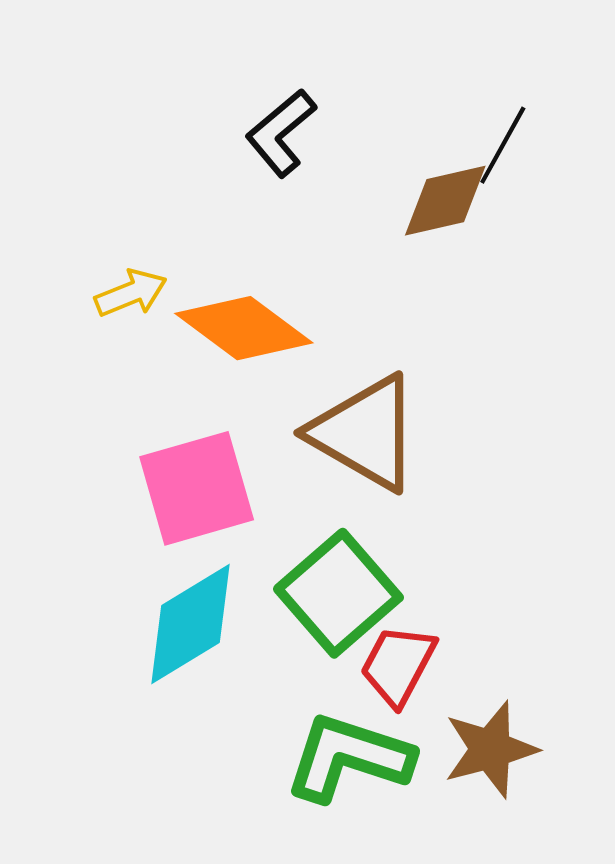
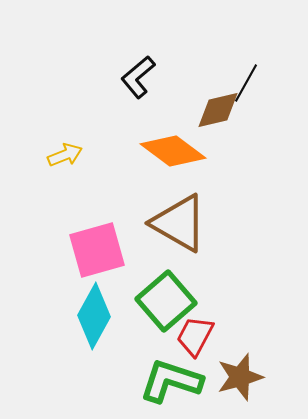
orange diamond: (244, 328) -> (173, 151), moved
cyan diamond: (190, 624) -> (94, 316), turned -30

